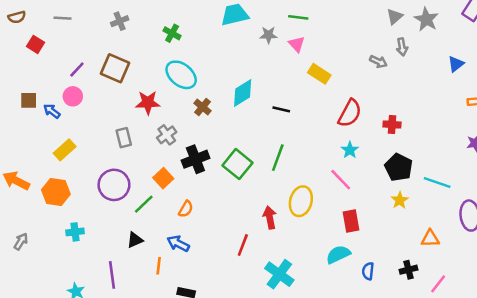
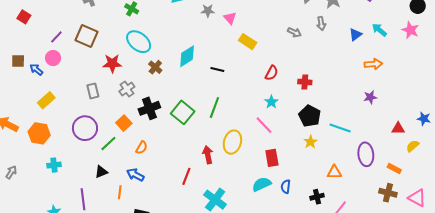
gray arrow: (402, 47) -> (321, 24), moved
red semicircle: (350, 113) -> (272, 73), size x0.7
blue semicircle: (368, 271) -> (286, 187), moved

